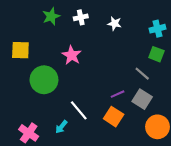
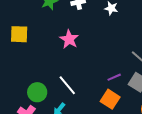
green circle: (44, 80) -> (37, 92), moved, size x0.7
white line: (79, 110) -> (67, 85), moved

